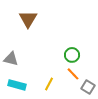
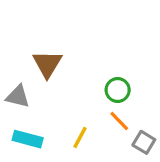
brown triangle: (28, 19) -> (47, 64), moved

